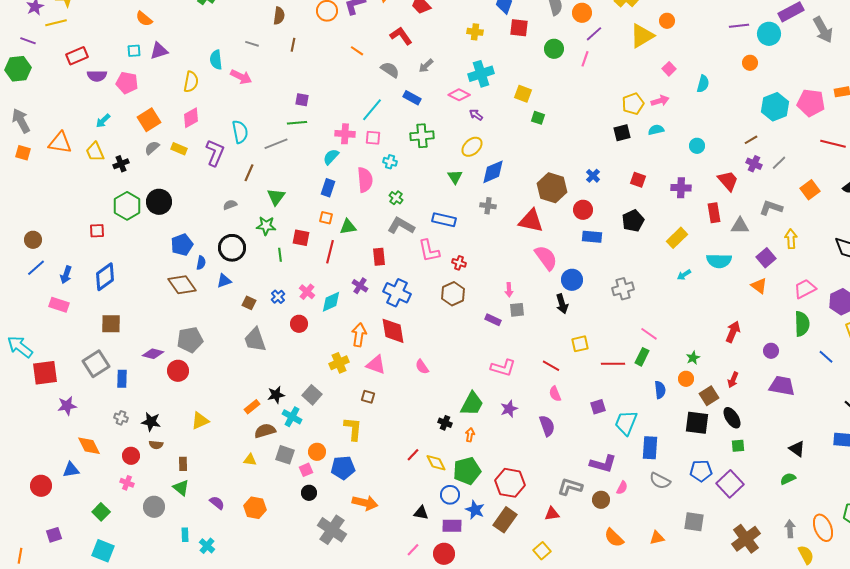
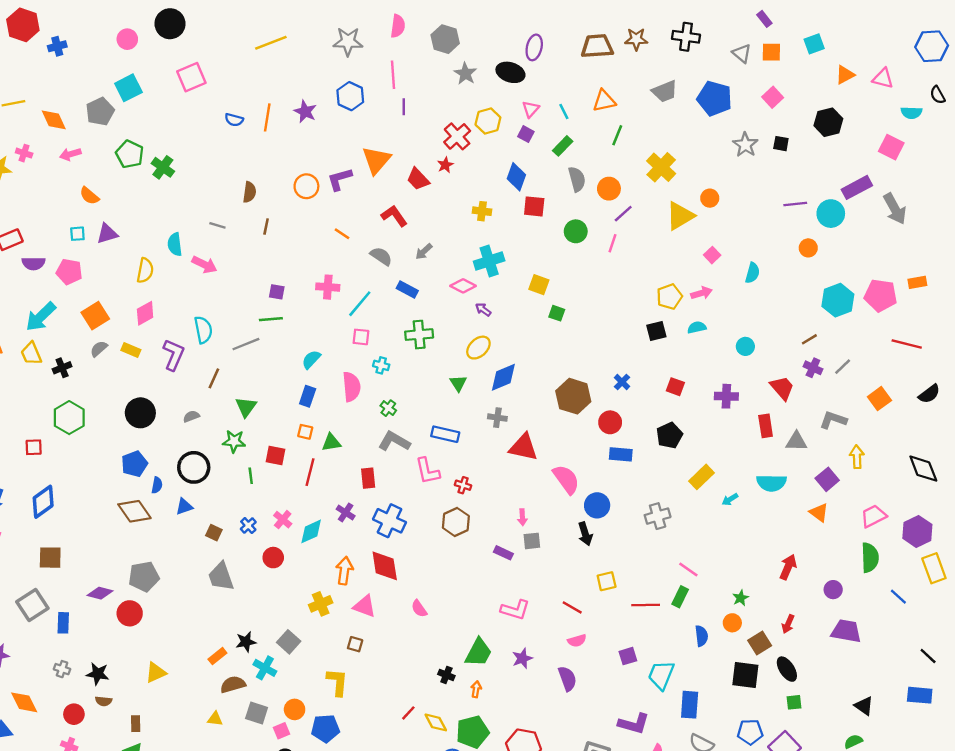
cyan arrow: (103, 121) -> (41, 317), size x1.8
pink cross: (345, 134) -> (328, 287), moved
black circle: (159, 202) -> (140, 413), moved
red triangle: (531, 221) -> (524, 447), moved
yellow rectangle: (677, 238) -> (701, 477), moved
pink semicircle: (555, 394) -> (577, 641), turned -84

